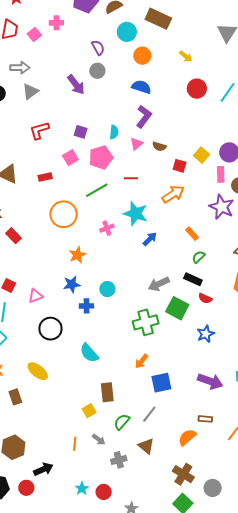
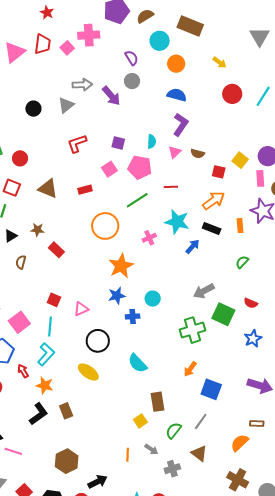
pink cross: (56, 23) -> (89, 35), size x1.5
gray arrow: (20, 68) -> (82, 85), moved
pink pentagon: (101, 157) -> (140, 167), turned 30
orange rectangle: (192, 234) -> (240, 226), moved, turned 40
orange star: (77, 255) -> (121, 266), size x1.4
black rectangle: (193, 279) -> (212, 228), moved
yellow ellipse: (38, 371) -> (88, 372), moved
blue square: (161, 383) -> (211, 389), turned 35

